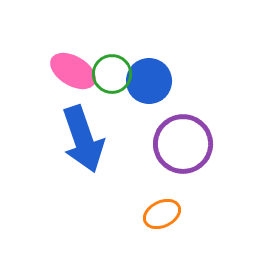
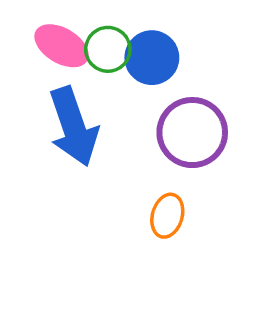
orange ellipse: (162, 214) -> (167, 216), turned -48

